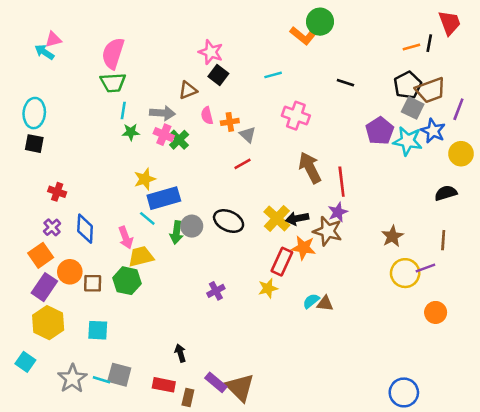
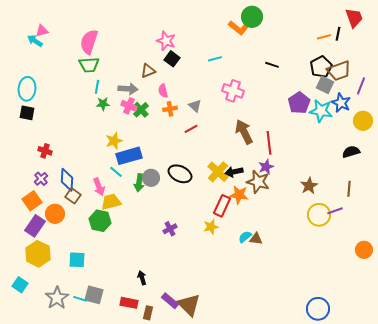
orange cross: (230, 122) -> (170, 109), moved
brown square: (93, 283) -> (73, 196), moved, turned 35
orange circle: (436, 312) -> (364, 250), moved

